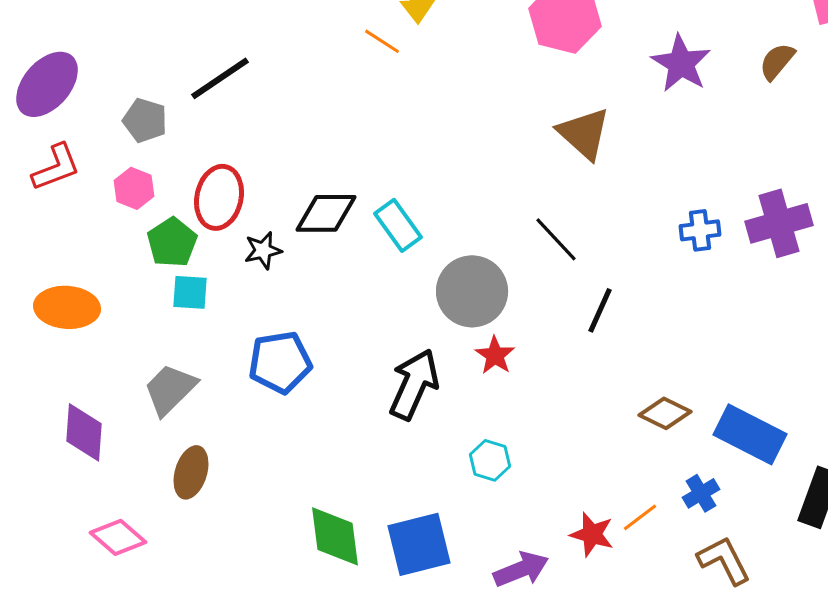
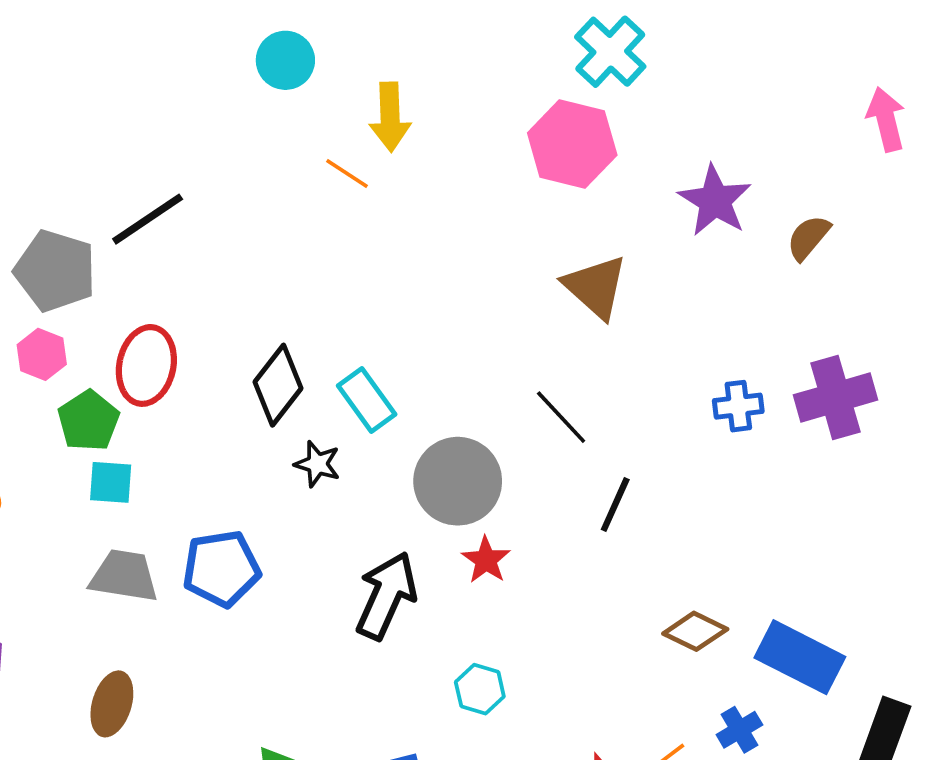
brown semicircle: (777, 61) -> (808, 238), moved
gray pentagon: (145, 120) -> (55, 271), size x1.5
black diamond: (326, 213) -> (278, 385), turned -52
black star: (263, 250) -> (317, 464), moved, turned 30
gray trapezoid: (170, 389) -> (124, 576), moved, turned 54

